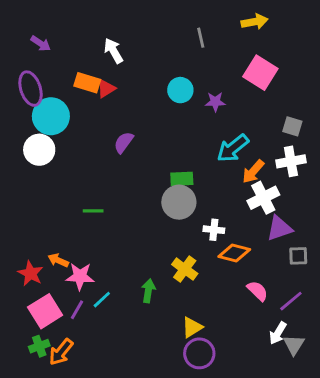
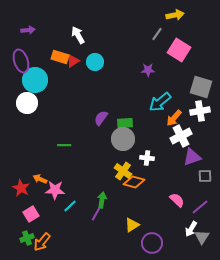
gray line: (201, 38) -> (157, 34), moved, turned 48
purple arrow: (41, 44) -> (28, 30), turned -40
cyan circle: (180, 90) -> (95, 62), moved
gray square: (292, 126) -> (201, 87), size x1.6
purple semicircle: (124, 142) -> (101, 118), moved
orange diamond: (234, 253) -> (134, 182), moved
yellow cross: (185, 269) -> (123, 171), moved
purple line: (77, 310) -> (96, 214), moved
pink square: (45, 311) -> (31, 214), size x0.7
purple circle: (199, 353) -> (152, 243), moved

